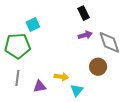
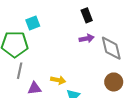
brown circle: (98, 67) -> (114, 82), moved
gray line: (17, 78) -> (20, 71), moved

